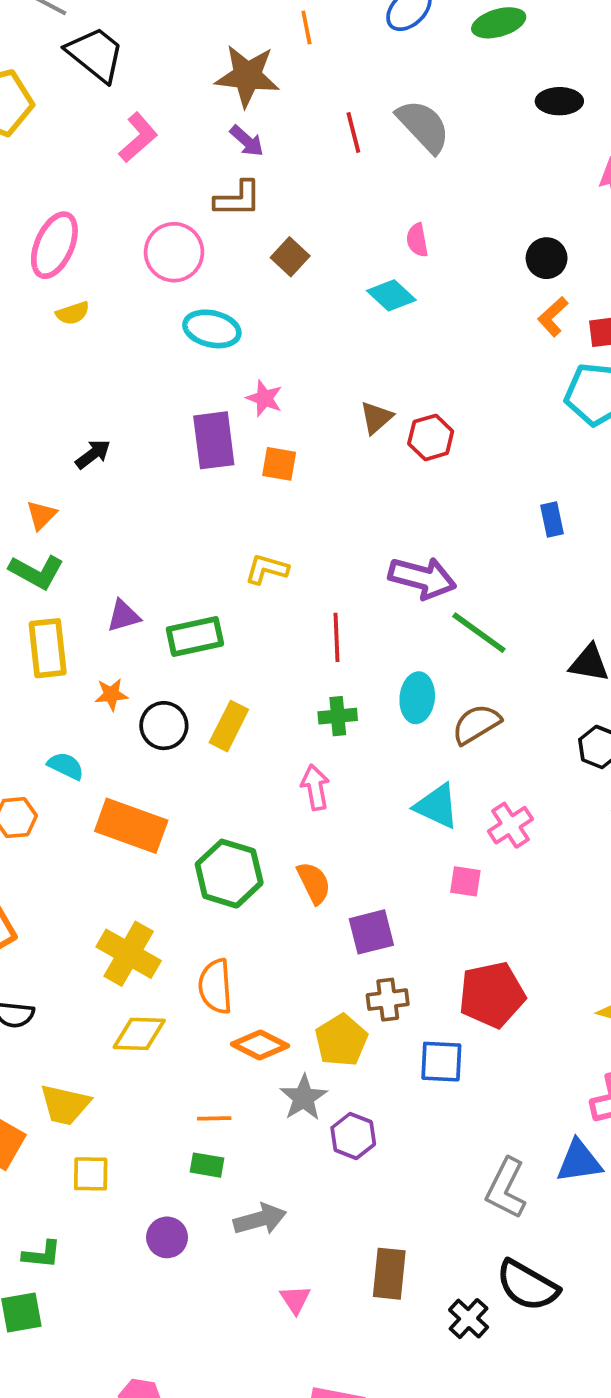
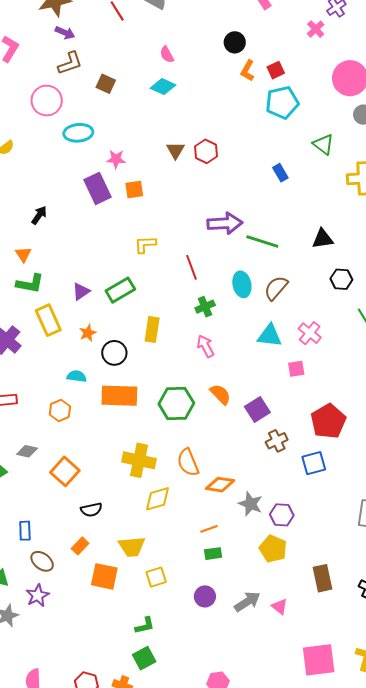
black circle: (164, 726) -> (114, 353), moved
yellow pentagon: (341, 1040) -> (273, 549), moved
gray arrow: (260, 1219) -> (247, 602), moved

